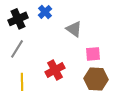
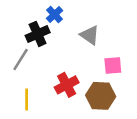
black cross: (18, 19) -> (38, 34), moved
brown hexagon: (96, 79) -> (101, 96), moved

